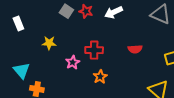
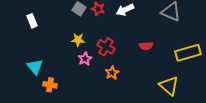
yellow star: (49, 43) -> (78, 40), moved
red cross: (94, 50) -> (106, 47), turned 30

